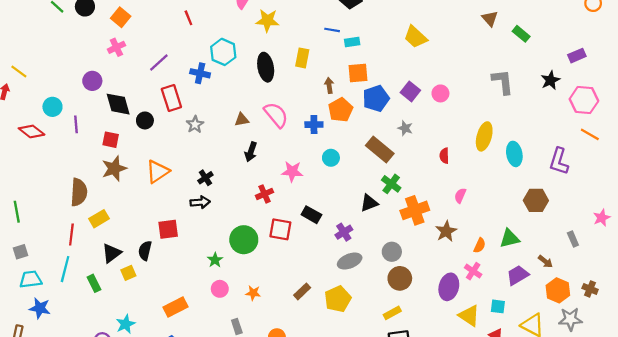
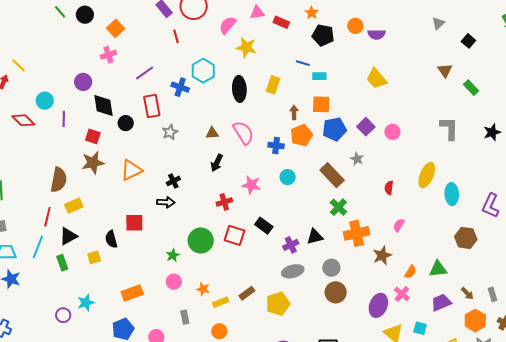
black triangle: (369, 203) -> (315, 237), moved
gray rectangle: (573, 239) -> (492, 294), moved
black semicircle: (145, 251) -> (111, 239), turned -36
black triangle: (112, 253) -> (68, 236), moved
yellow rectangle: (392, 313) -> (221, 302), moved

